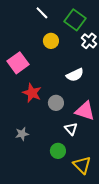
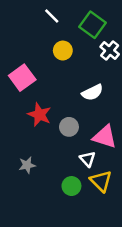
yellow triangle: (82, 165) -> (101, 181), moved

